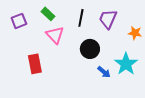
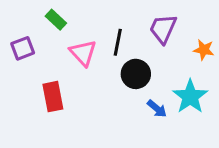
green rectangle: (48, 14) -> (56, 20), moved
black line: (81, 18) -> (118, 42), moved
purple square: (19, 21) -> (23, 48), moved

